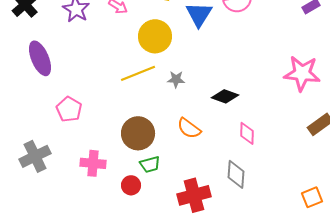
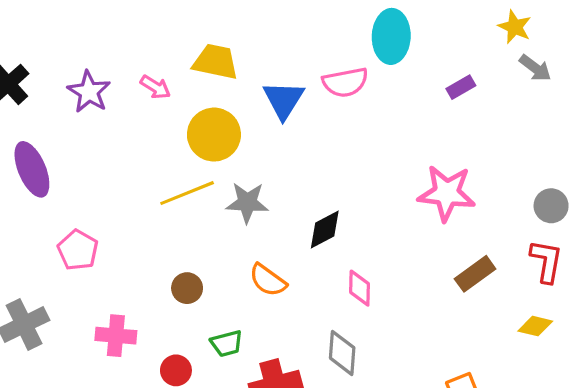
gray star: (176, 79) -> (247, 203), size x1.5
black diamond: (225, 96) -> (325, 230), turned -48
brown circle: (138, 133) -> (187, 288), size x0.6
green trapezoid: (150, 164) -> (227, 343), moved

